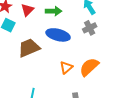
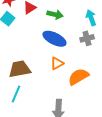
brown trapezoid: (29, 48) -> (20, 69), moved
orange triangle: (66, 67) -> (57, 63), moved

